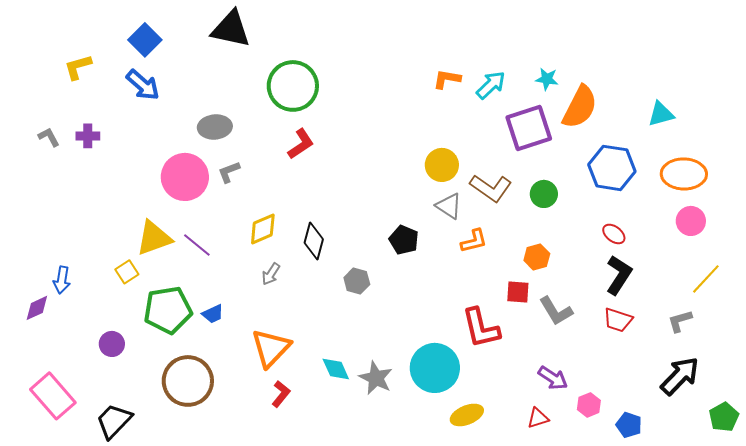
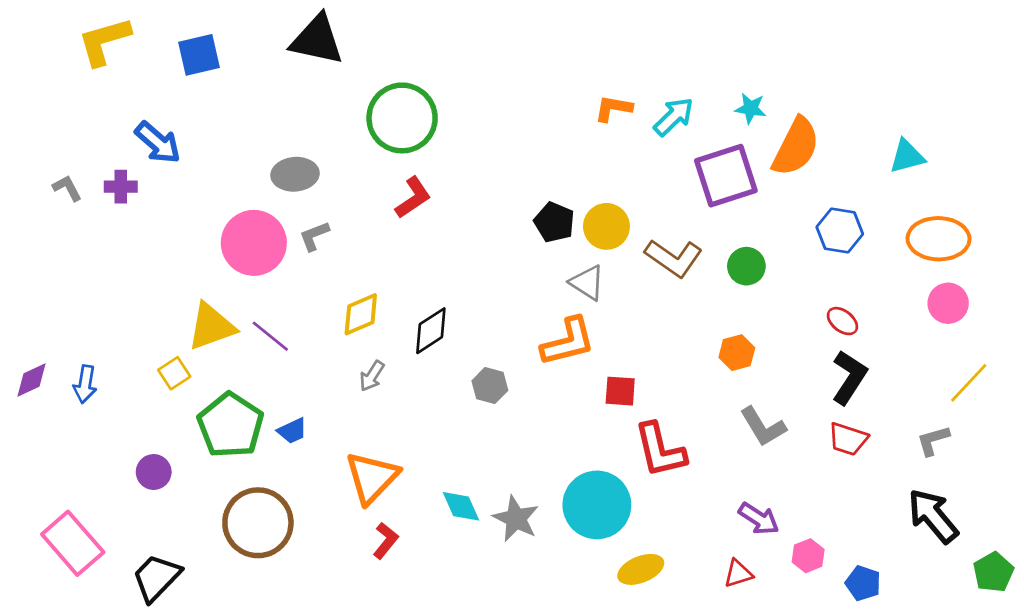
blue square: (145, 40) -> (199, 55), turned 32
yellow L-shape: (78, 67) -> (104, 41), moved, size x1.4
blue arrow: (143, 85) -> (158, 143), moved
blue hexagon: (612, 168) -> (840, 231), size x0.7
gray triangle: (449, 206) -> (587, 283), moved
black pentagon: (404, 240) -> (554, 222), moved
black diamond: (314, 241) -> (431, 331), turned 42
orange L-shape: (474, 241) -> (568, 342), moved, size x1.5
red square: (518, 292) -> (620, 391), moved
purple diamond: (37, 308) -> (32, 380), moved
green pentagon: (168, 310) -> (231, 425), turned -30
black arrow: (680, 376) -> (933, 516), turned -84

